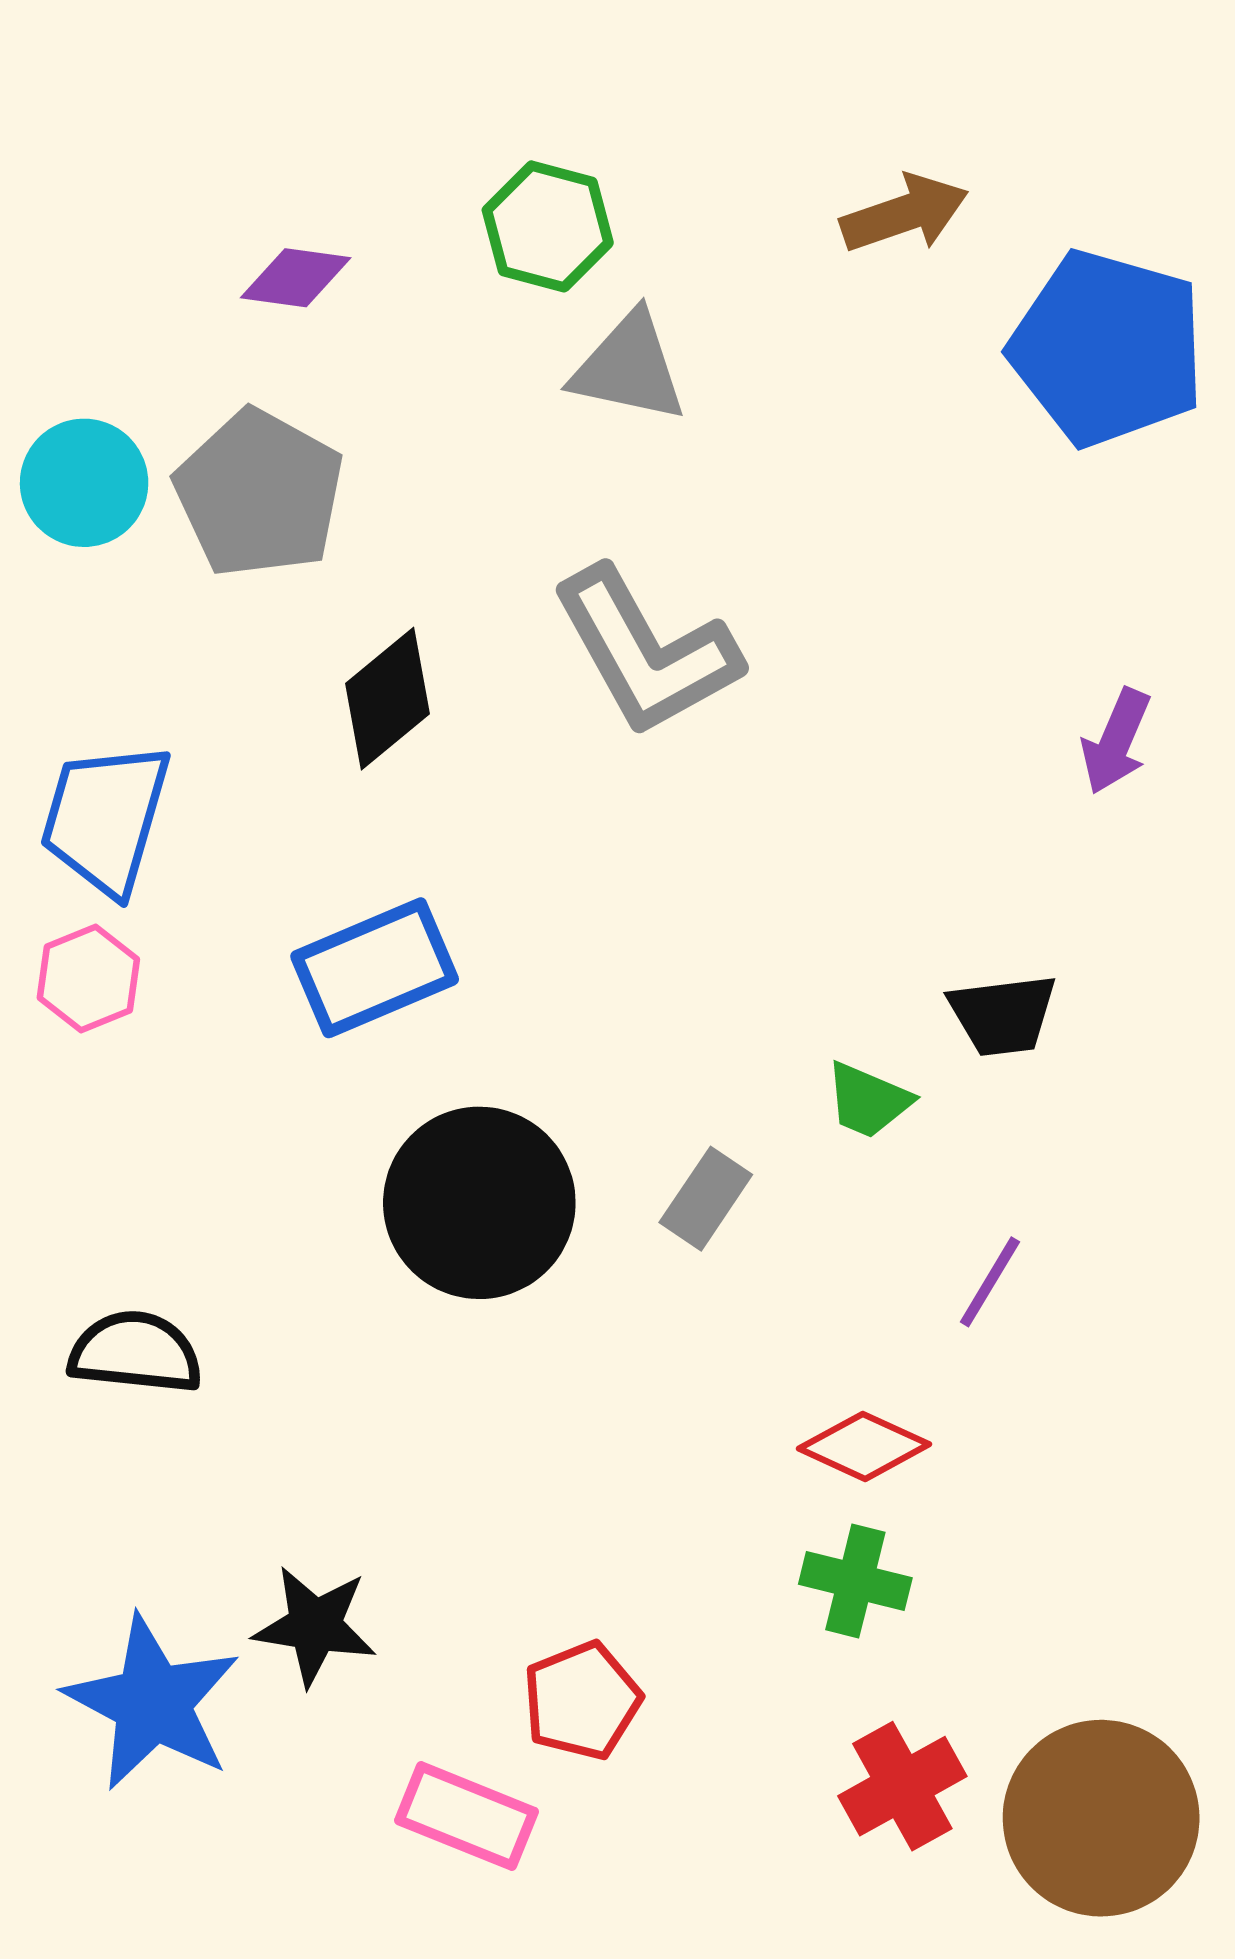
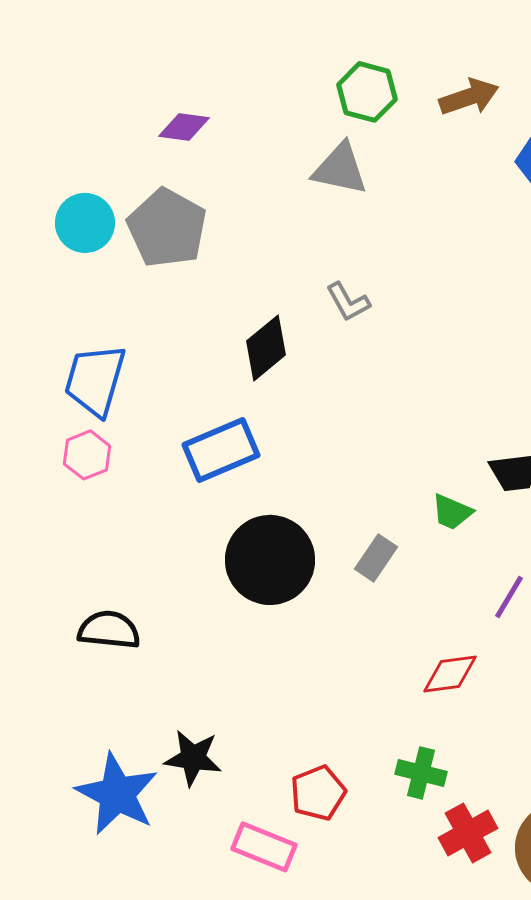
green hexagon: (548, 226) -> (367, 92), moved
gray L-shape: (646, 652) -> (348, 302), size x0.5
black diamond: (387, 699) -> (266, 348), moved
red diamond: (864, 1446) -> (450, 674), turned -32
green cross: (855, 1581) -> (421, 773), moved

